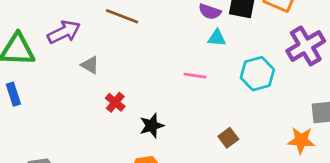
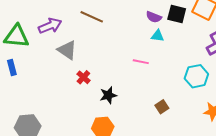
gray triangle: (90, 65) -> (67, 50), size x1.5
cyan hexagon: (257, 74) -> (196, 76), moved

